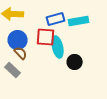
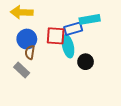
blue rectangle: (56, 19) -> (73, 29), moved
brown semicircle: (21, 53) -> (30, 52), turned -128

